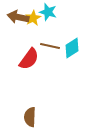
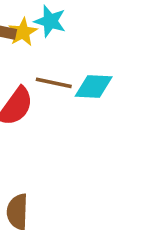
cyan diamond: (72, 48) -> (94, 86), turned 35

